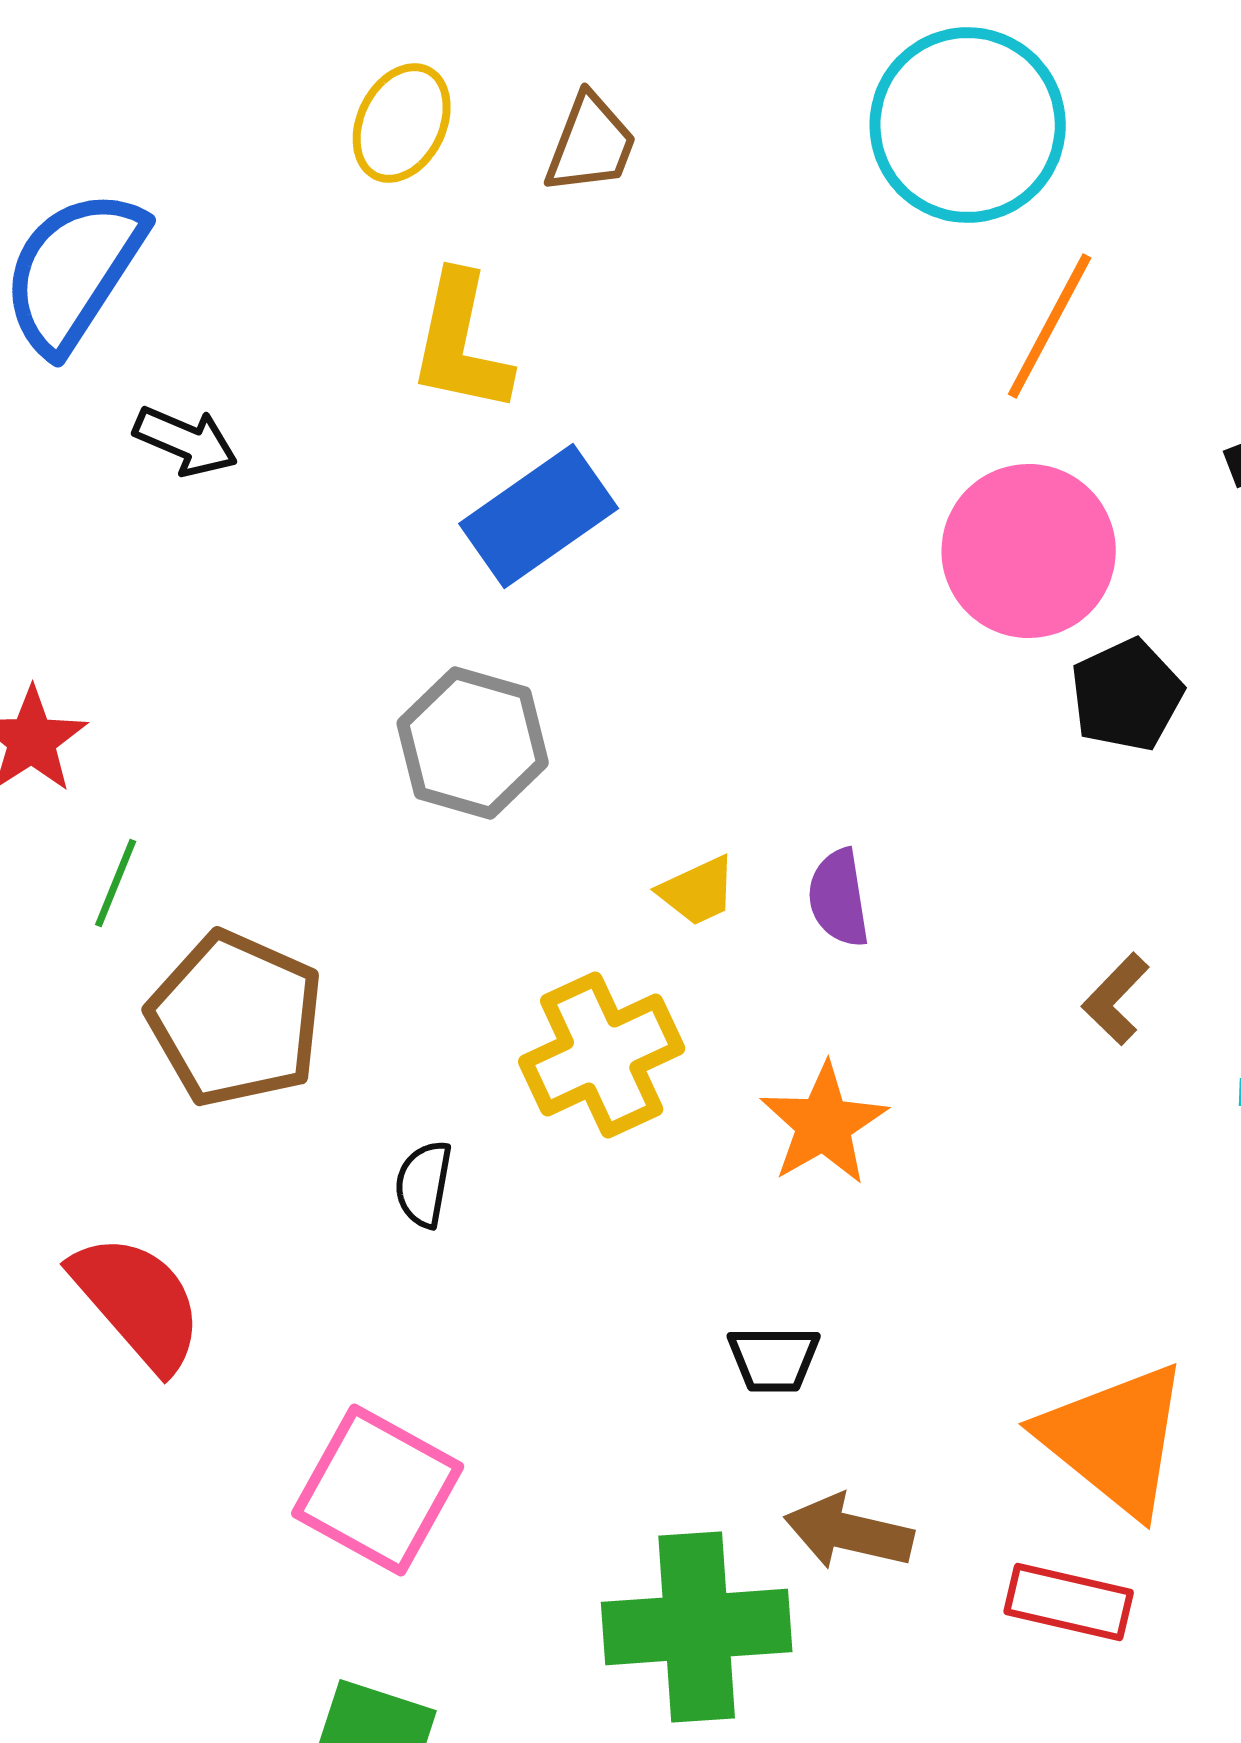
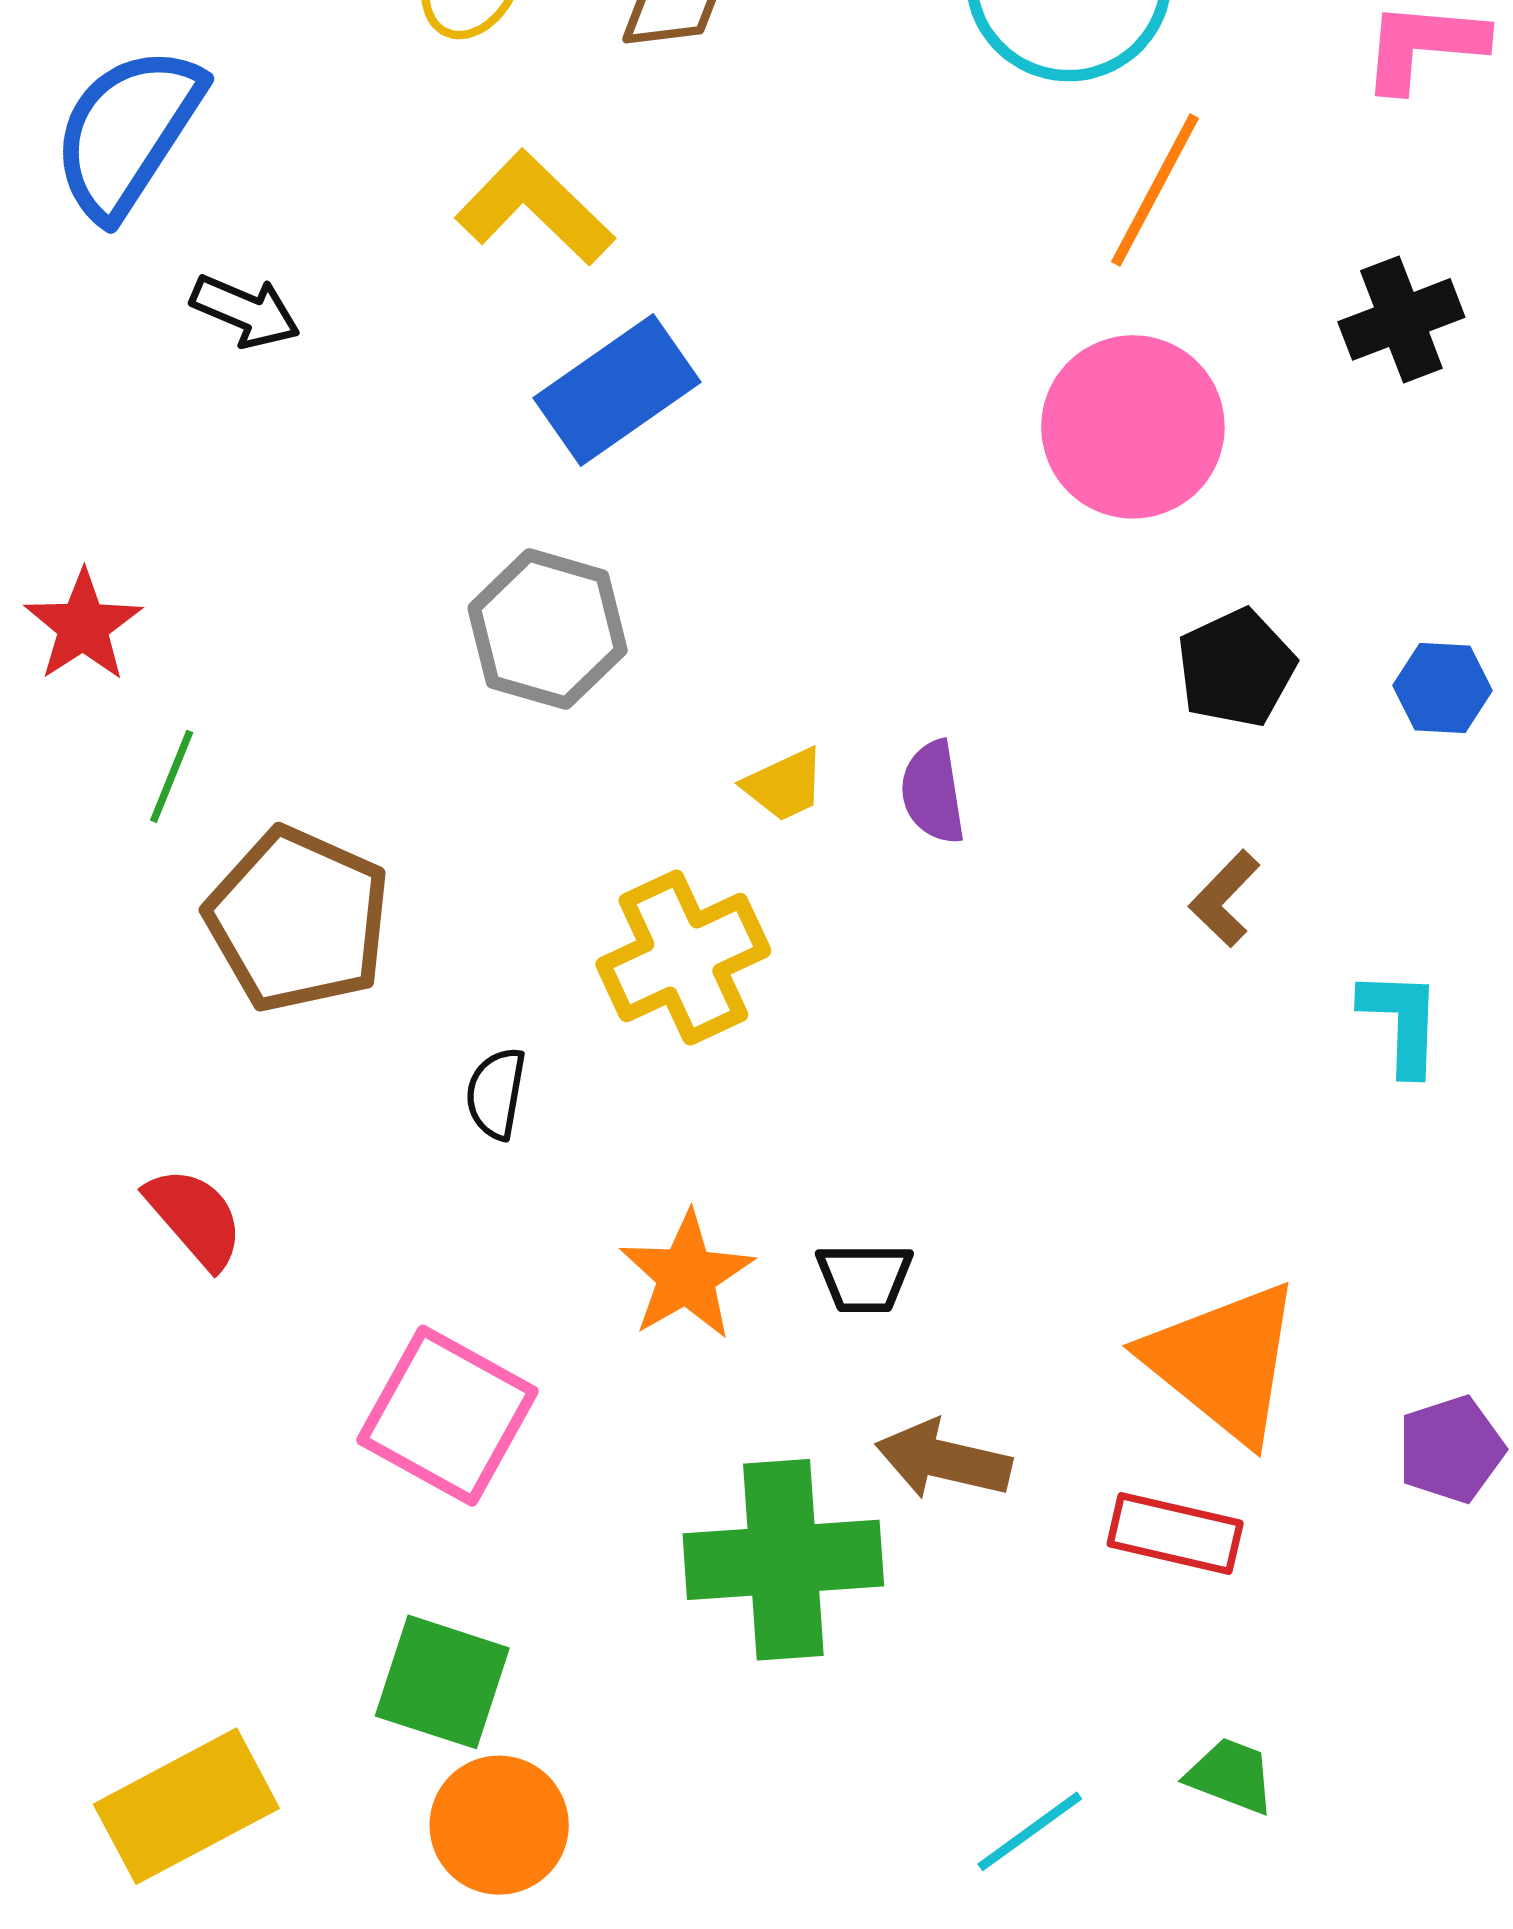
yellow L-shape: (461, 343) -> (535, 208), turned 122
black pentagon: (1127, 695) -> (1236, 668), moved
orange star: (824, 1124) -> (686, 1276), moved
red semicircle: (138, 1302) -> (195, 1218), size x0.7

